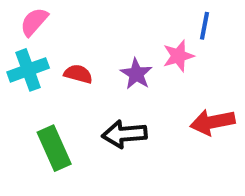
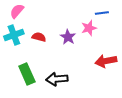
blue line: (204, 26) -> (102, 13), turned 72
black arrow: (124, 134) -> (57, 79), moved

